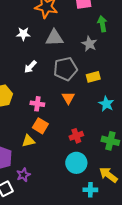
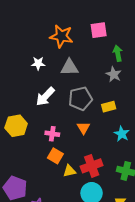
gray star: (89, 44) -> (114, 74), moved
white arrow: (30, 67) -> (45, 97), size x1.5
red cross: (76, 136) -> (92, 166), size x1.5
yellow triangle: (28, 141) -> (69, 171), moved

